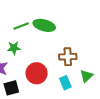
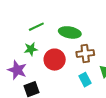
green ellipse: (44, 25) -> (70, 32), moved
red circle: (37, 73) -> (55, 60), moved

